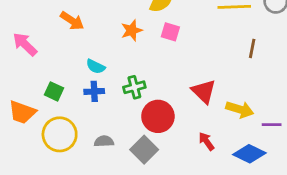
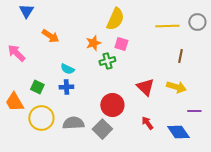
green cross: (134, 87) -> (107, 61), moved
yellow arrow: (240, 109) -> (176, 87), moved
orange trapezoid: (22, 112) -> (14, 102), turned 40
gray semicircle: (104, 141) -> (73, 123), size x1.5
blue diamond: (249, 154) -> (178, 132), turned 30

